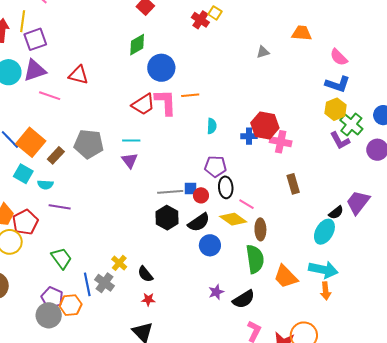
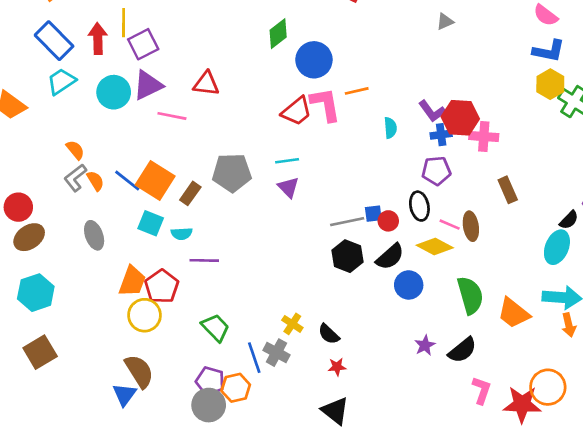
purple L-shape: (340, 141) -> (432, 111), moved
purple pentagon: (215, 166) -> (436, 171), moved
brown ellipse: (260, 229) -> (471, 226), moved

